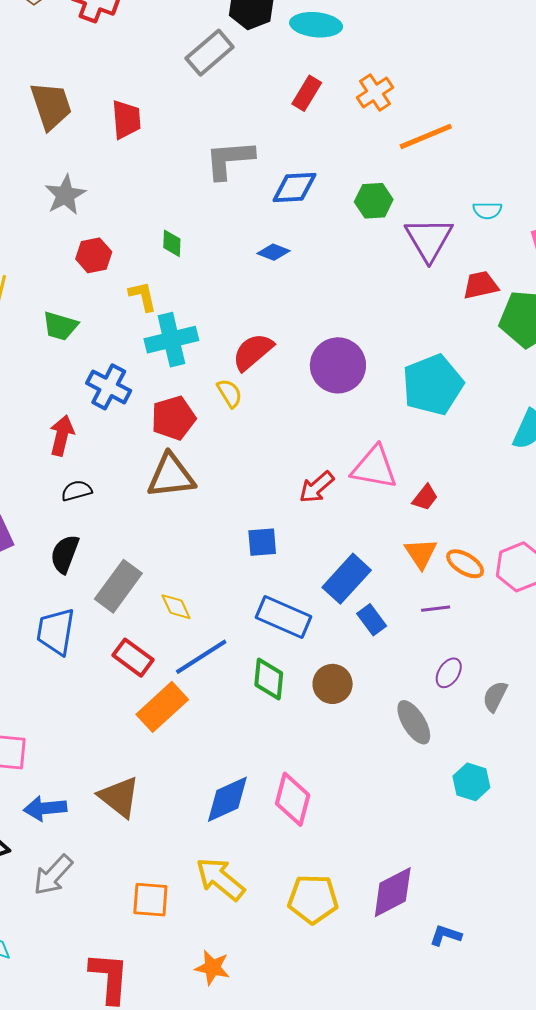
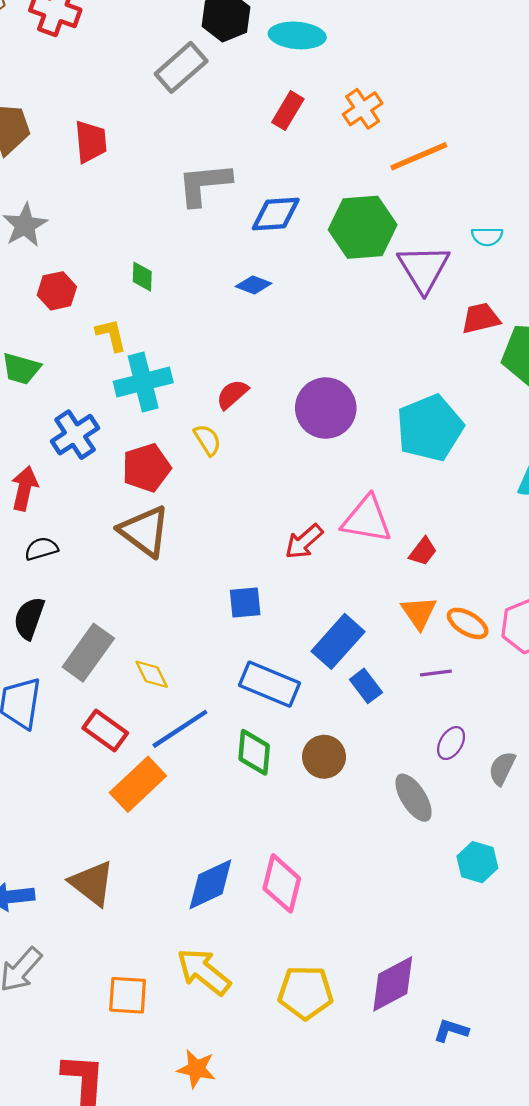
green hexagon: (374, 201) -> (363, 227), size x1.6
red semicircle: (253, 352) -> (232, 394), size x0.7
blue cross: (109, 387) -> (75, 435), turned 30
brown triangle: (171, 476) -> (144, 531), turned 44

